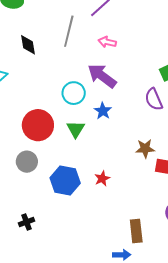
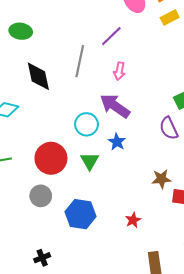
pink arrow: (107, 42) -> (119, 71), turned -90
black diamond: (28, 45) -> (38, 76), size x1.4
red star: (102, 178) -> (133, 220), moved

